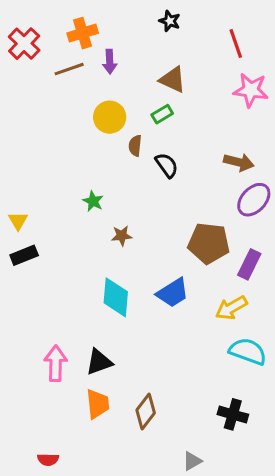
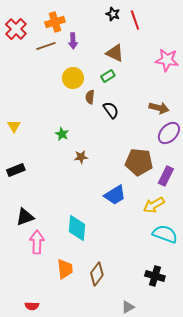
red line: (236, 44) -> (135, 20), moved
yellow triangle: (18, 221) -> (14, 126), moved
cyan diamond: (116, 297) -> (77, 228), moved
black triangle: (99, 362) -> (25, 217), moved

